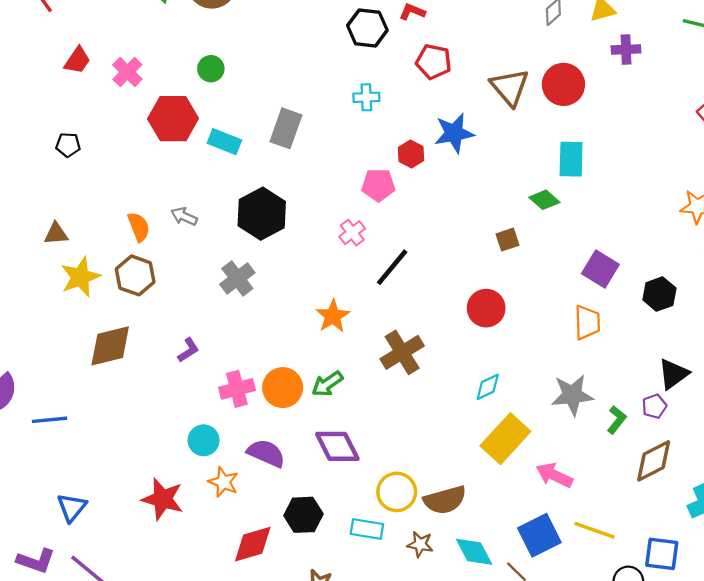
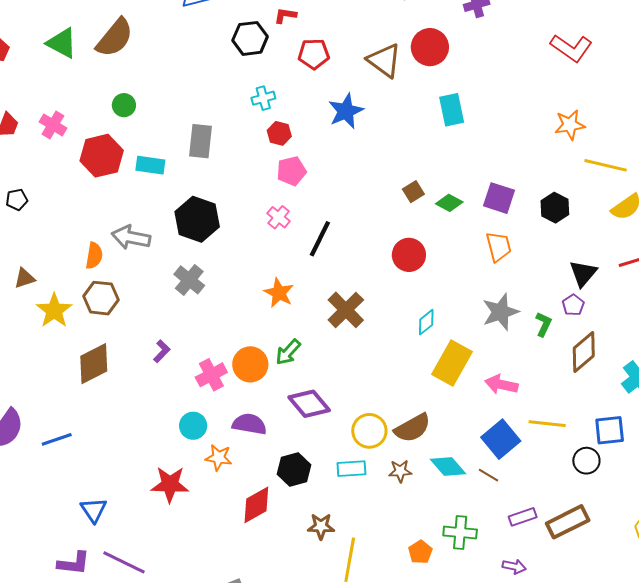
red hexagon: (411, 154) -> (279, 133), moved
green diamond: (544, 200) -> (449, 203), moved
gray arrow: (184, 216) -> (131, 237), size x1.6
orange semicircle: (139, 227) -> (94, 256), turned 44

